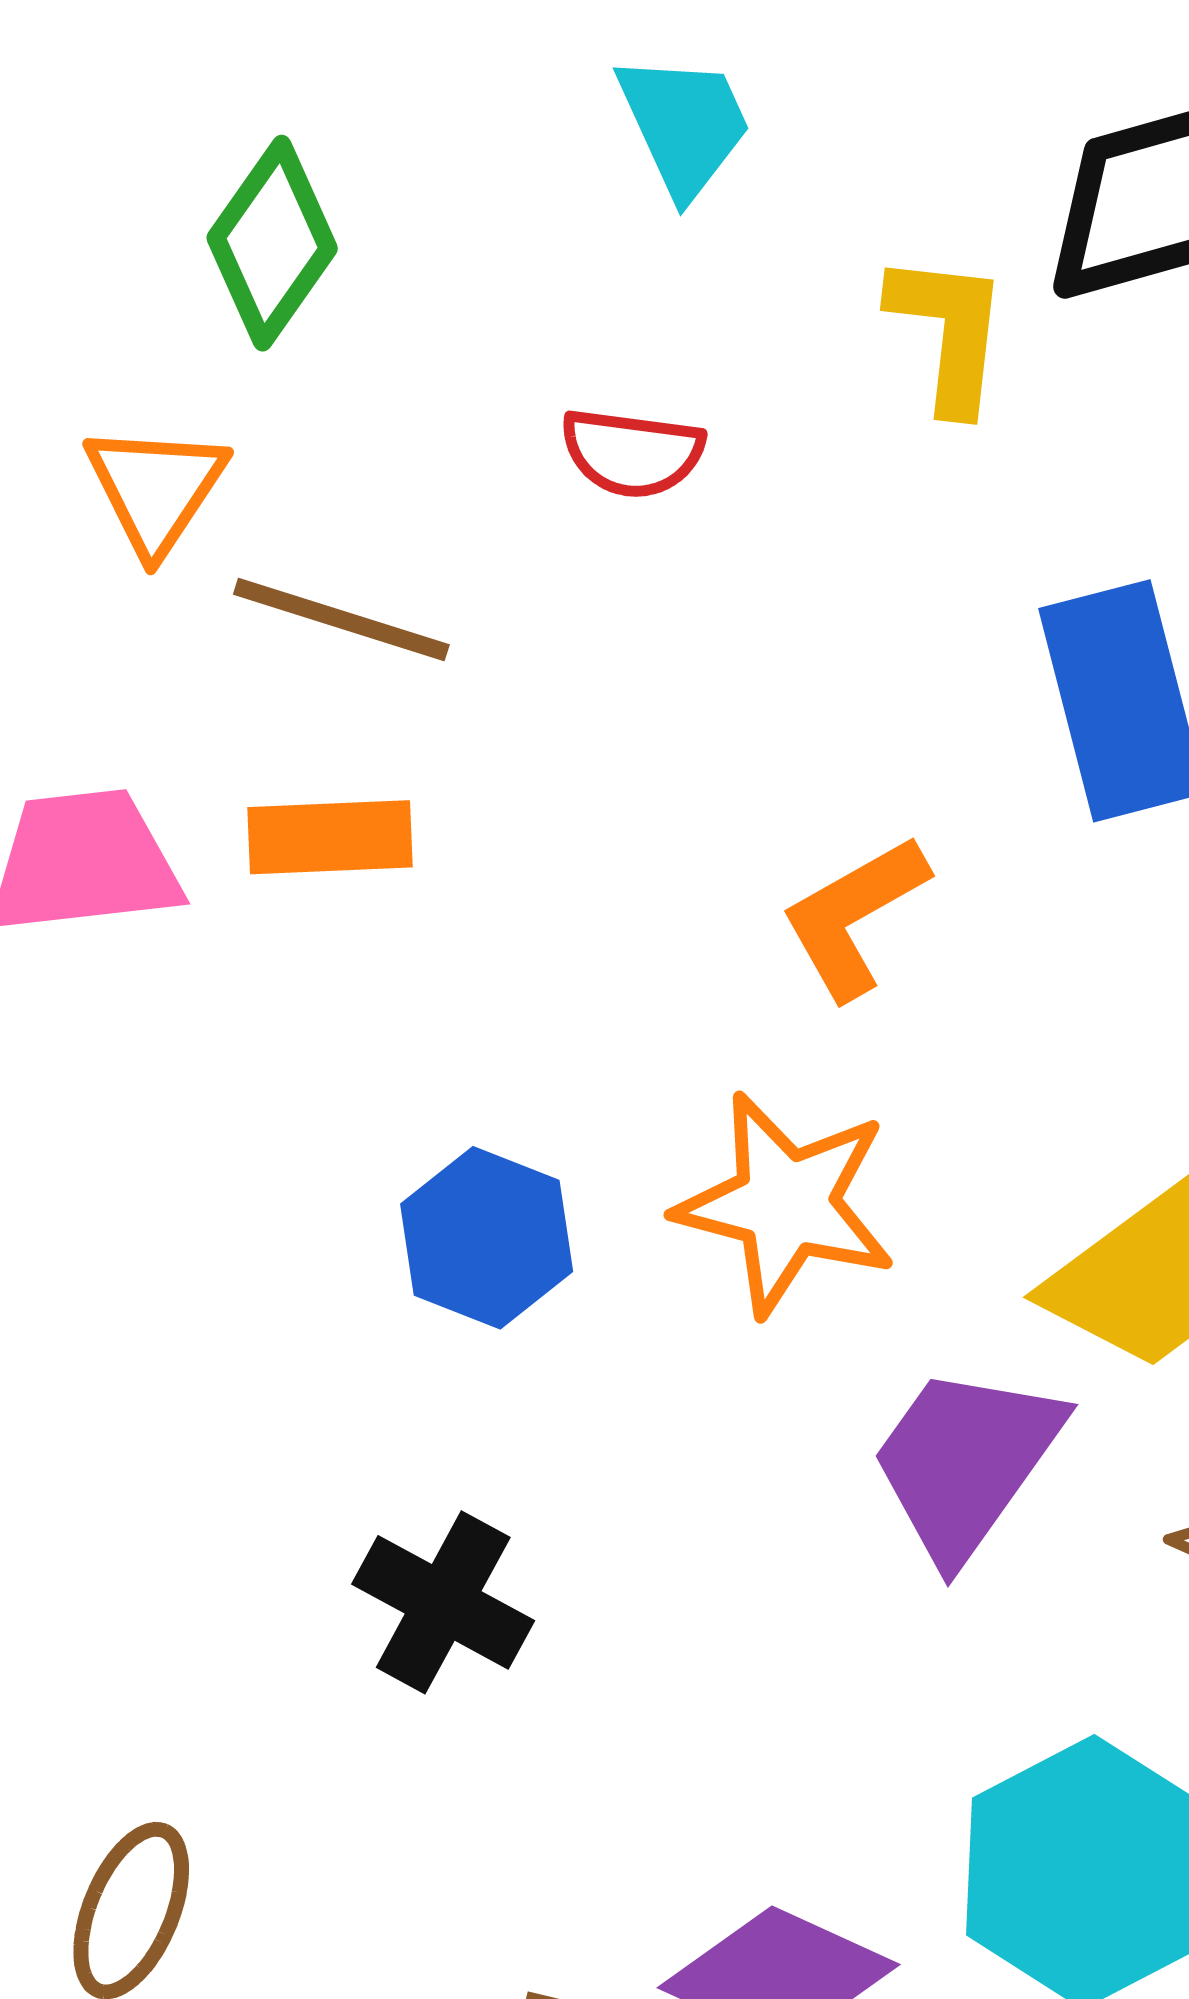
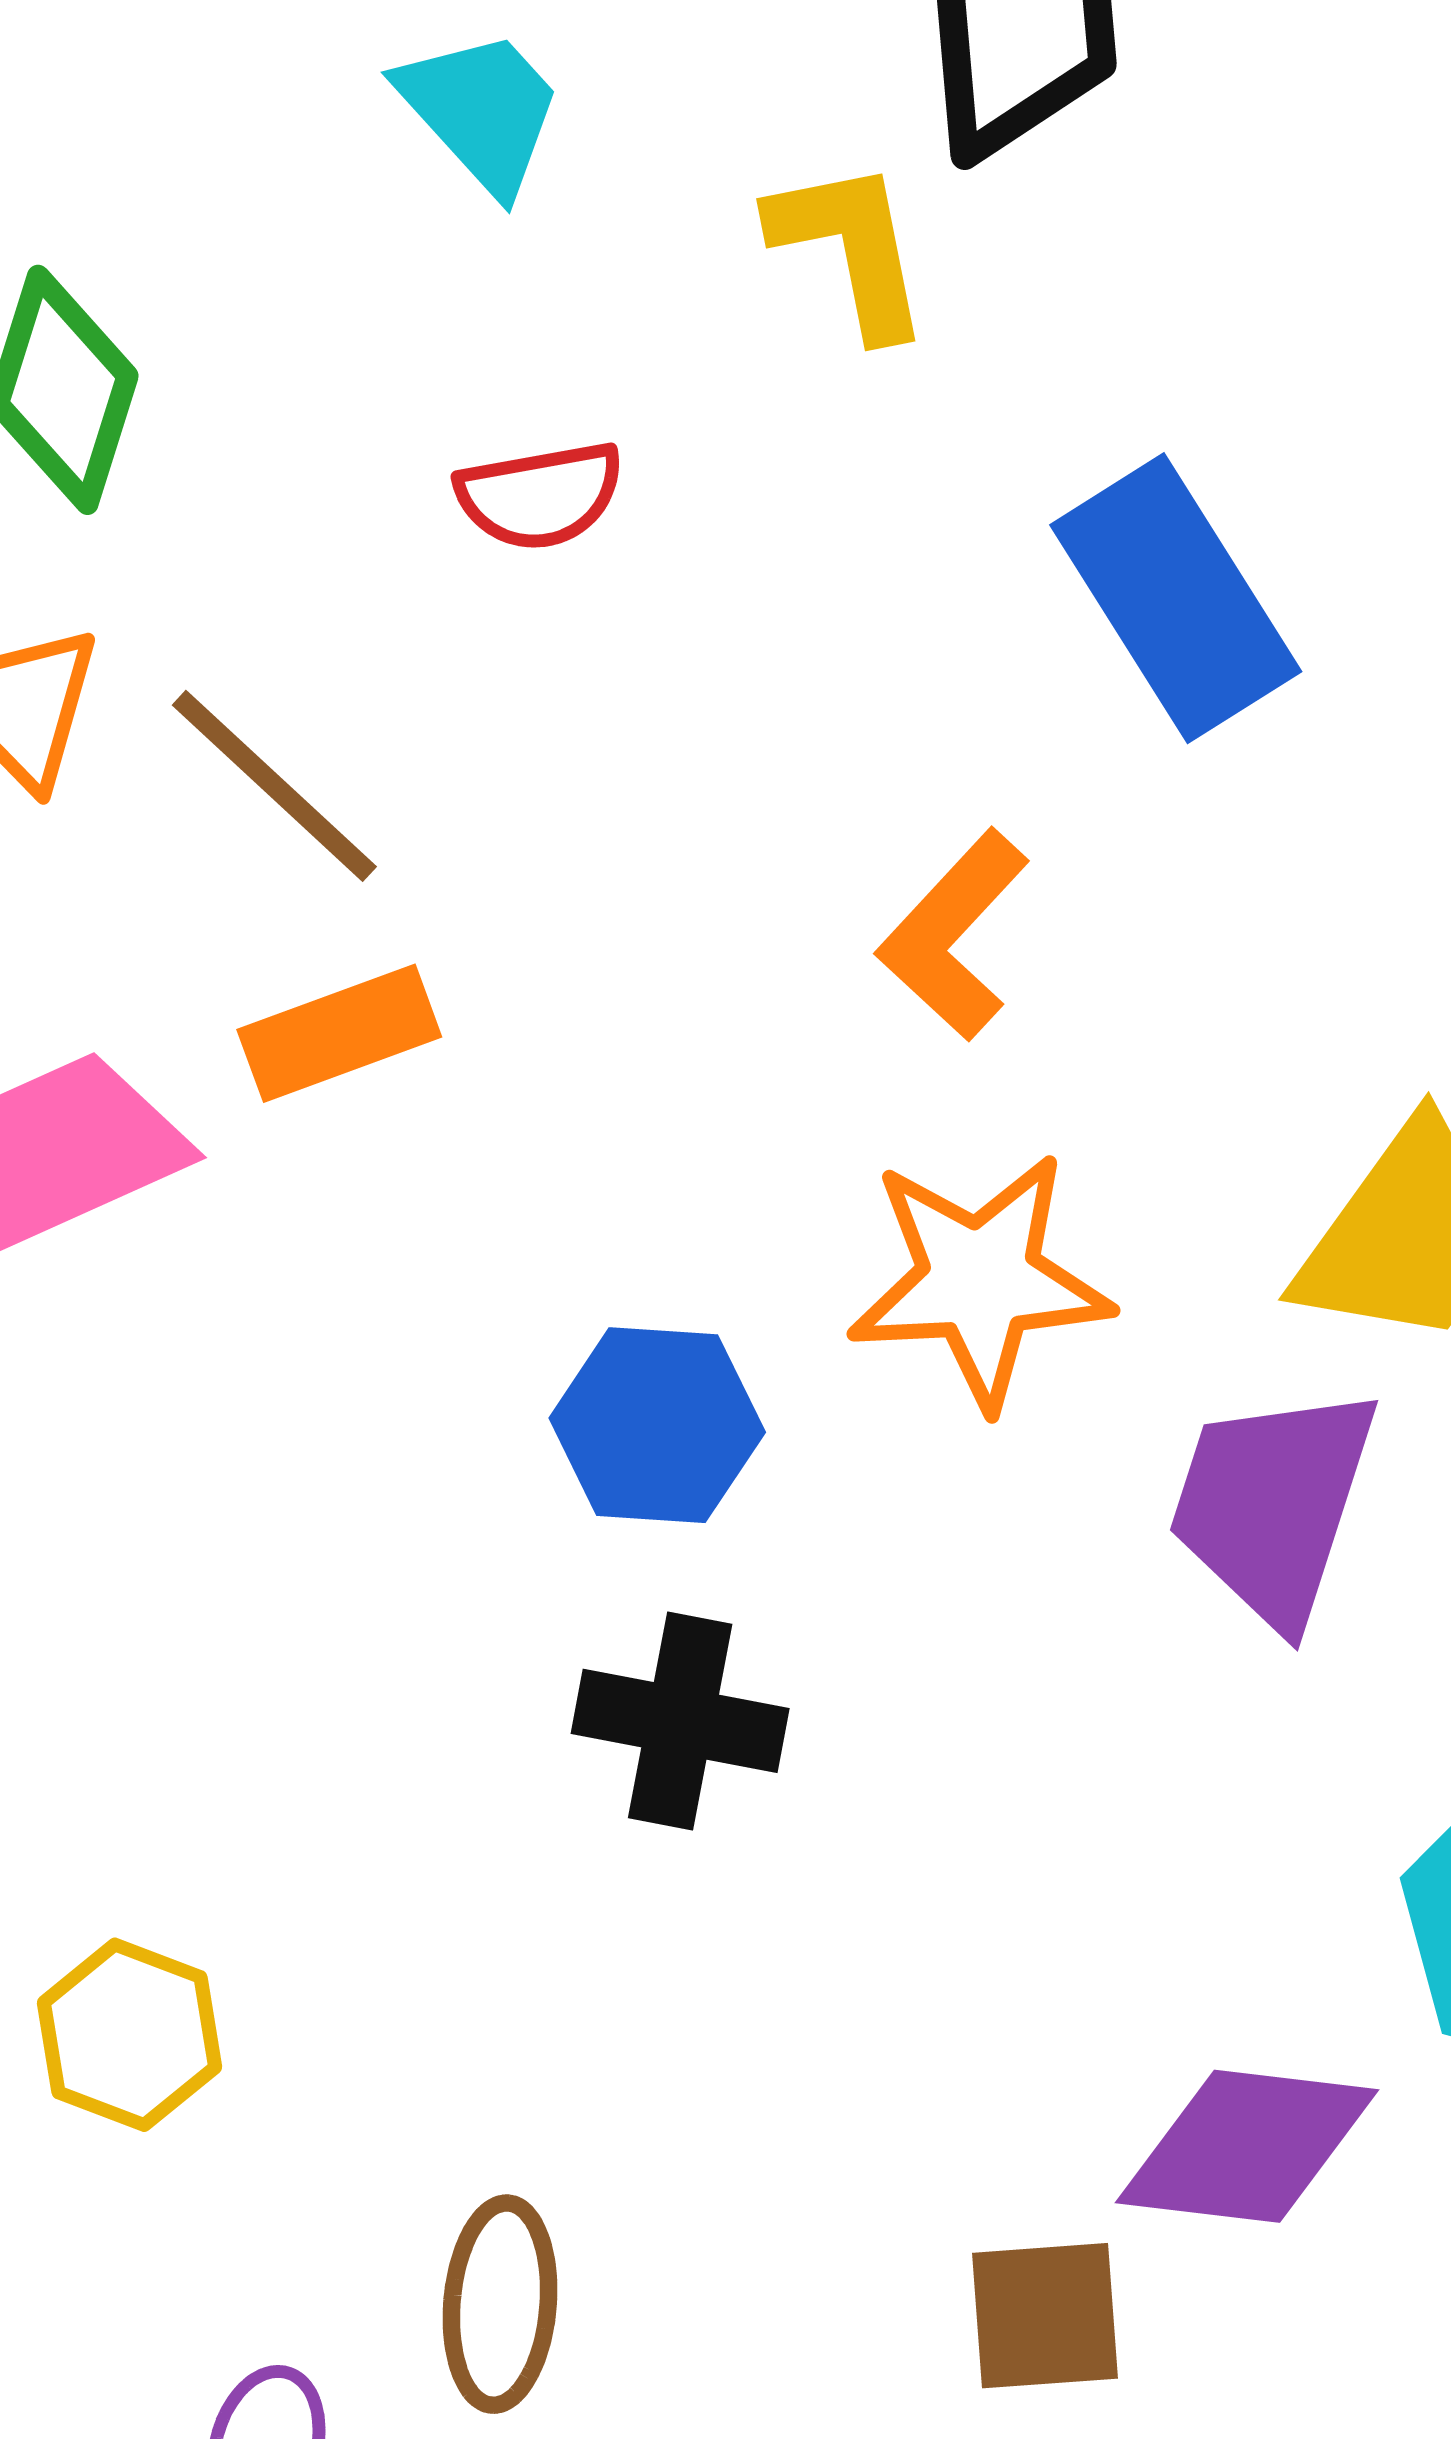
brown line: (341, 620) -> (274, 786), turned 43
black cross: (443, 1602) -> (680, 1721), moved

